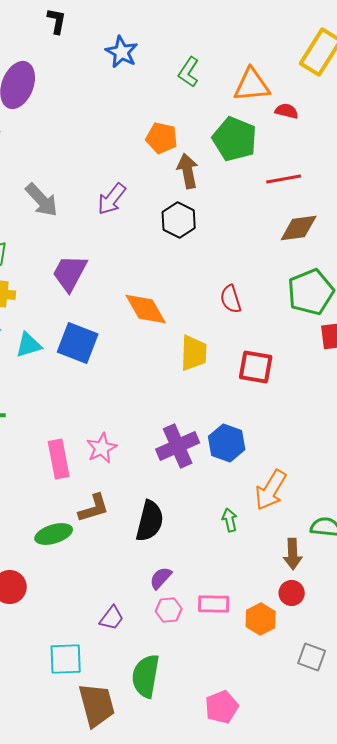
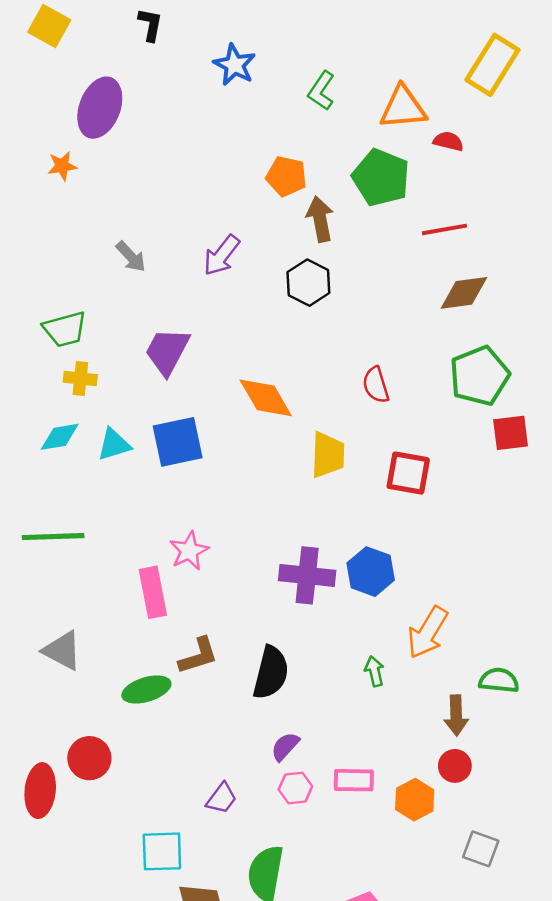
gray arrow: (42, 200) -> (131, 257), size x0.7
blue square: (78, 343) -> (178, 442), turned -33
purple cross: (178, 446) -> (307, 575), turned 30
pink star: (102, 448) -> (189, 551), moved

